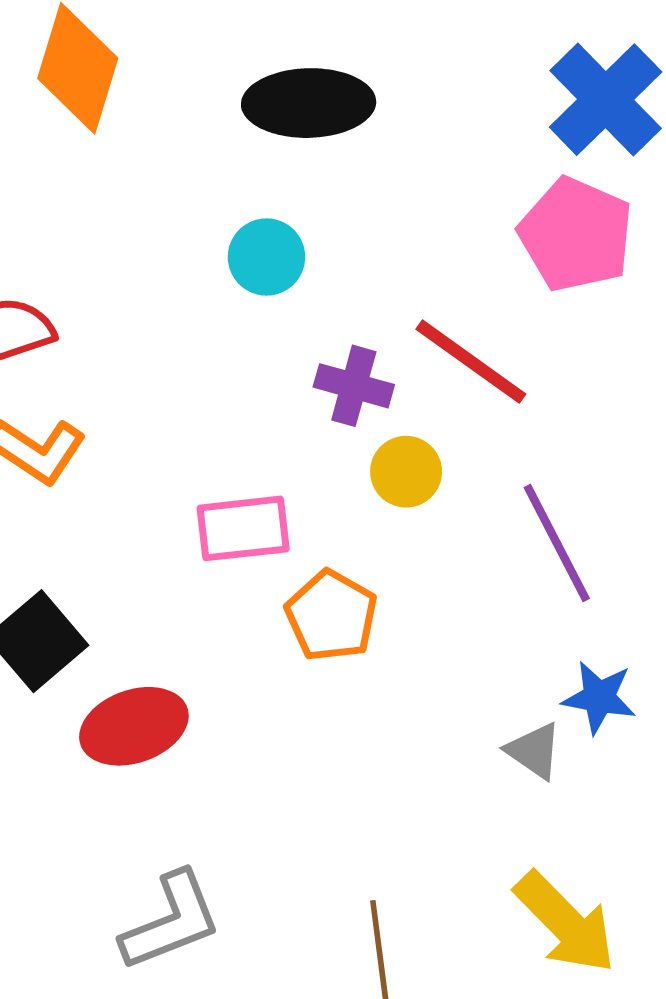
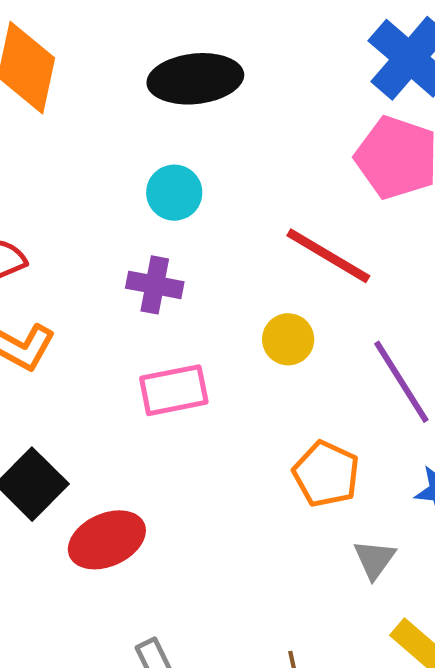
purple cross: (354, 386) -> (155, 285), moved
orange pentagon: (331, 616) -> (326, 474), moved
gray triangle: (534, 751) -> (374, 559), moved, turned 36

